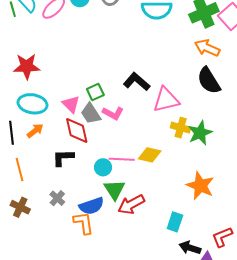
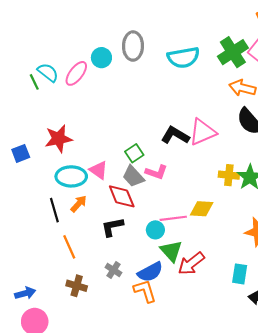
pink triangle: (166, 100) -> (203, 132), moved
pink triangle: (71, 104) -> (99, 170), moved

